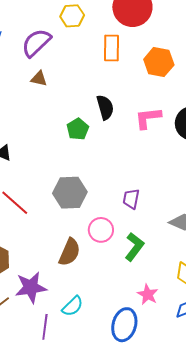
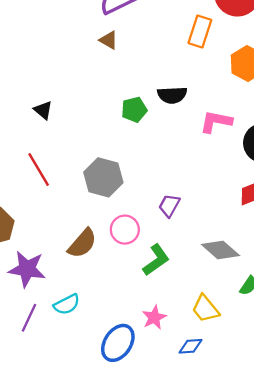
black semicircle: (105, 107) -> (172, 95), turned 85

